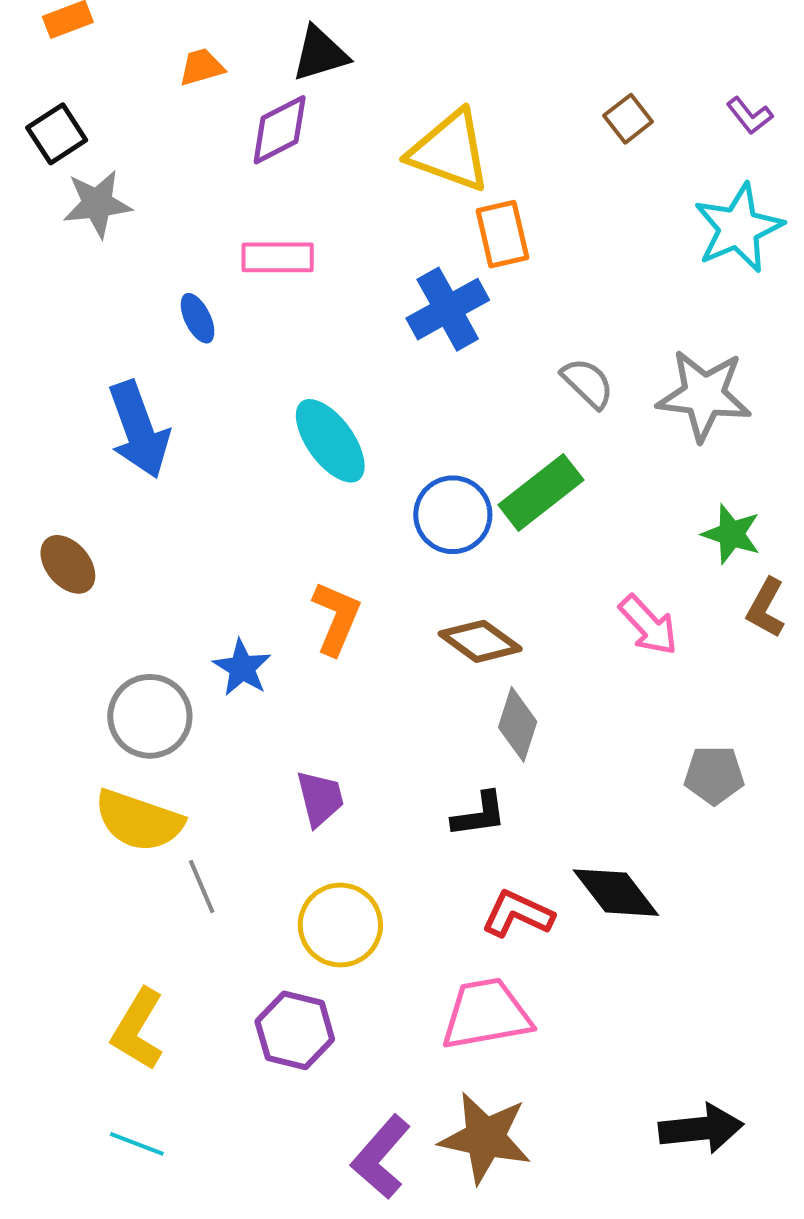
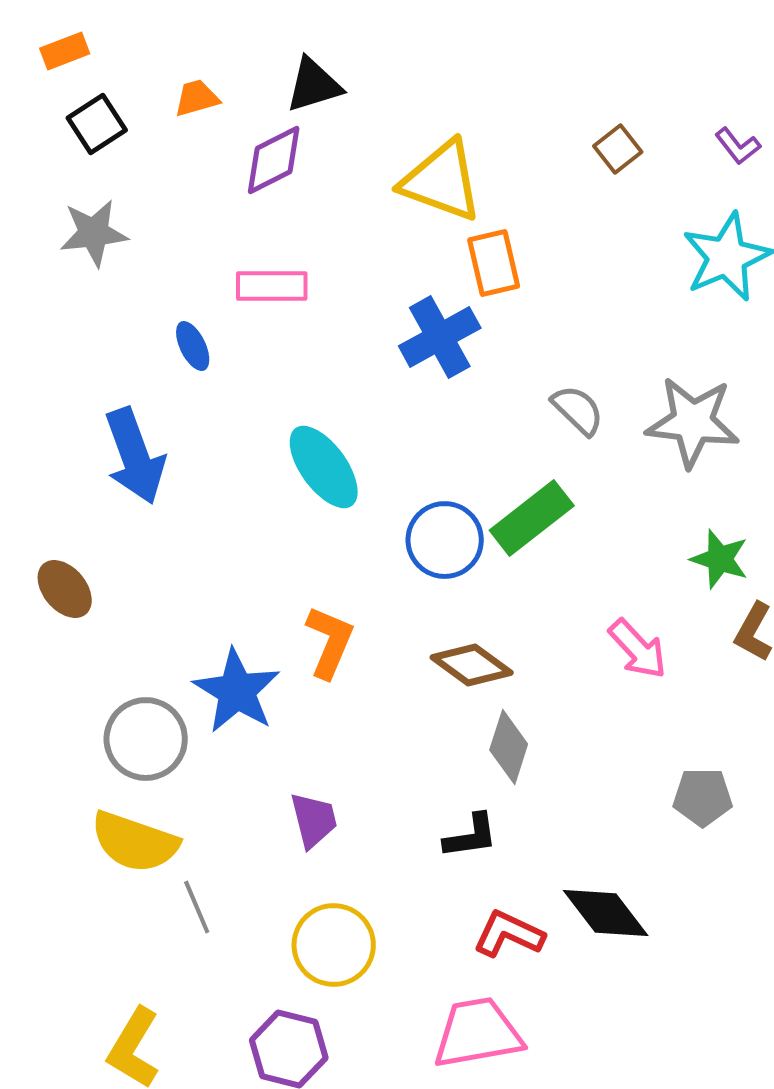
black square: (57, 134) -> (97, 124), moved
blue star: (242, 668) -> (237, 691), size x1.5

